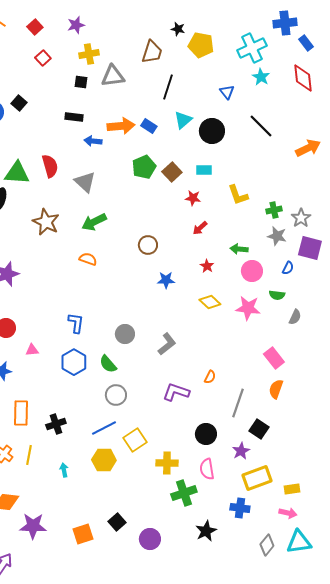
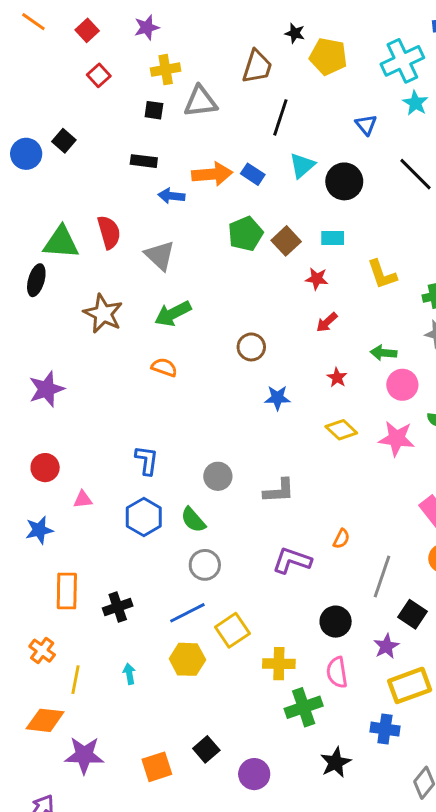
gray L-shape: (167, 344) -> (279, 491), turned 35
yellow line: (29, 455) -> (76, 680), moved

